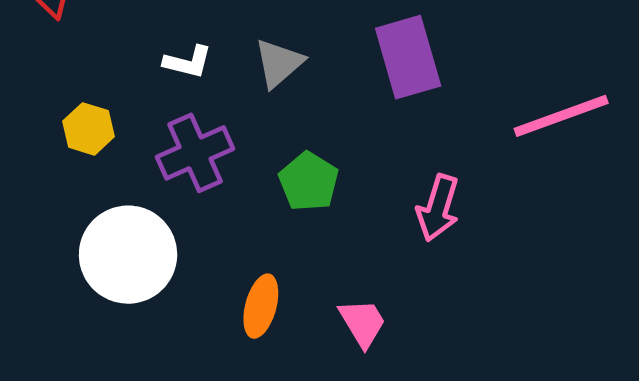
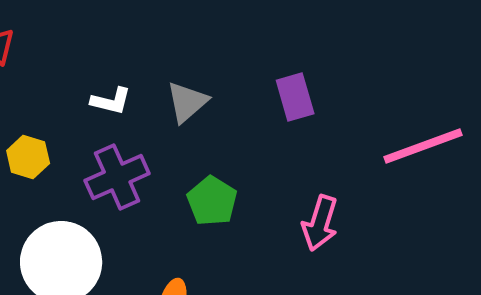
purple rectangle: (408, 57) -> (295, 97), size x0.7

